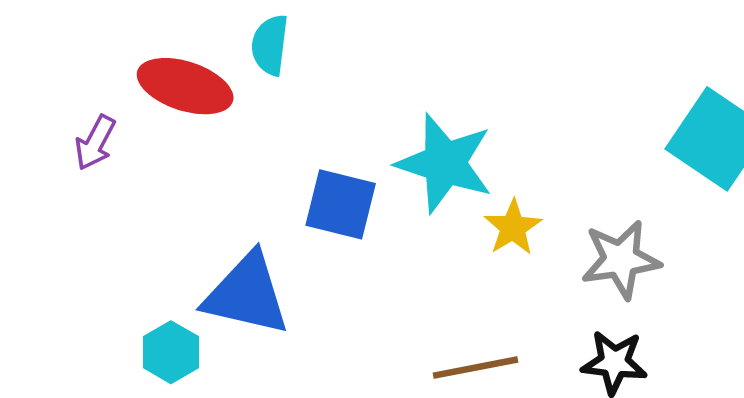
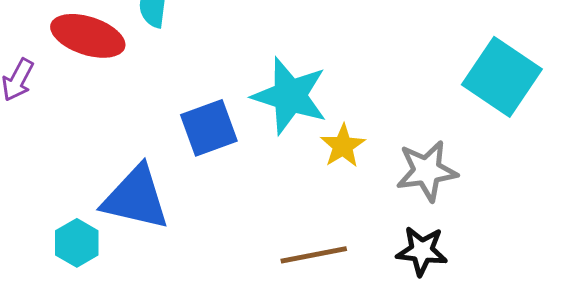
blue square: (341, 204) -> (209, 128), turned -34

